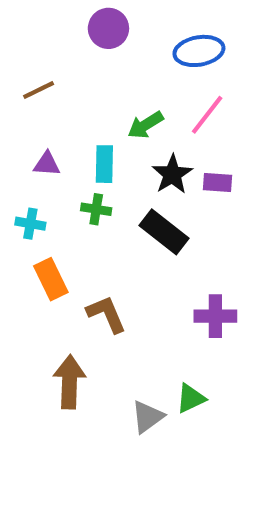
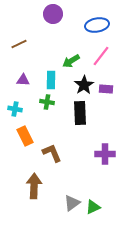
black rectangle: (164, 232) -> (80, 113), turned 50
green triangle: (191, 398) -> (93, 207), moved

